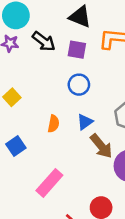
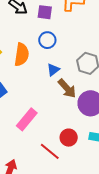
orange semicircle: (54, 124) -> (22, 55), moved, size x1.6

